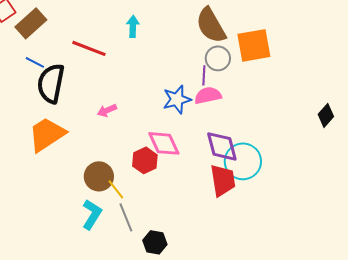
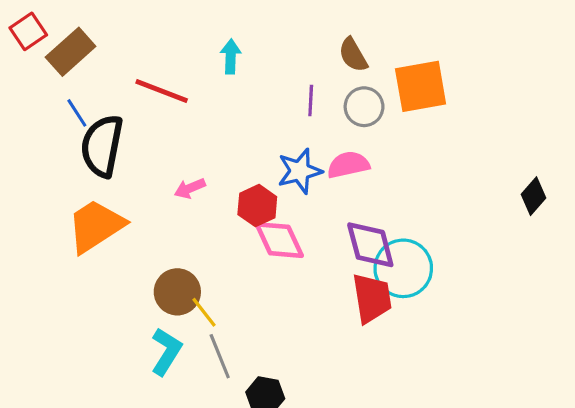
brown semicircle: (211, 25) -> (353, 55), size x0.6
blue line: (35, 62) -> (77, 113), turned 30
purple line: (204, 75) -> (311, 100), moved
red hexagon: (145, 160) -> (257, 206), moved

